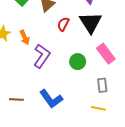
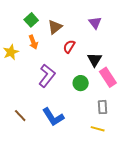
black triangle: (91, 23) -> (95, 60), moved, size x0.7
orange arrow: (25, 37) -> (33, 42), moved
brown line: (16, 99) -> (20, 116), turned 40

